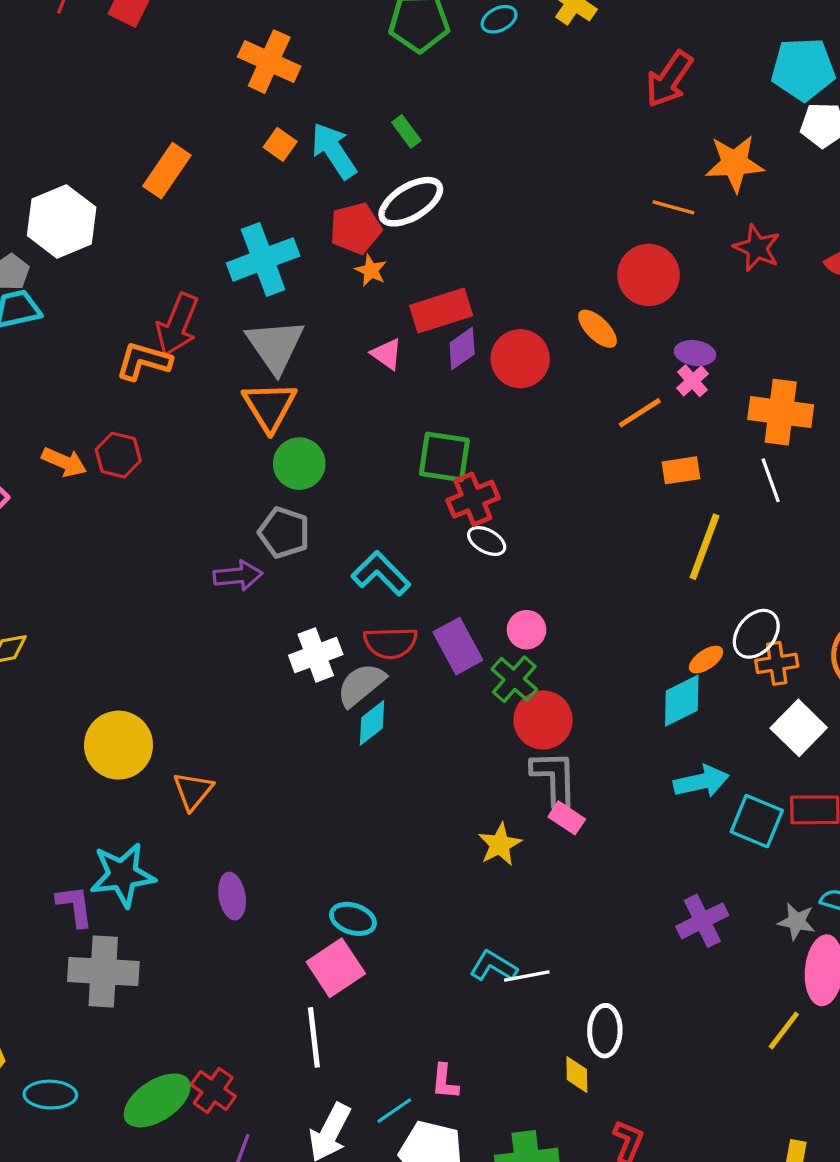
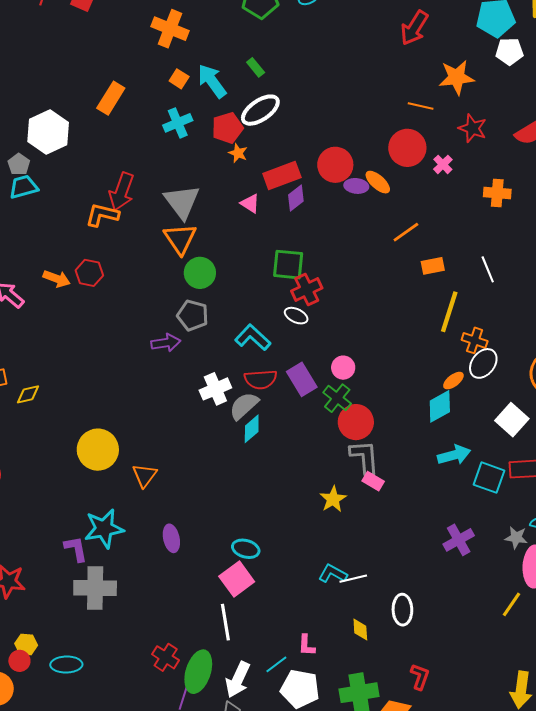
cyan cross: (263, 259) -> (178, 123), moved, size x0.7
purple ellipse: (695, 353) -> (356, 186), moved
red circle: (520, 359) -> (335, 165), moved
pink cross: (693, 381) -> (443, 164), moved
orange cross: (781, 412) -> (497, 193), moved, size x0.7
white ellipse: (487, 541) -> (296, 316), moved
orange cross: (777, 663) -> (475, 340), moved, turned 30
yellow diamond: (577, 1075) -> (360, 630), moved
green ellipse: (157, 1100) -> (198, 672), moved, turned -36

